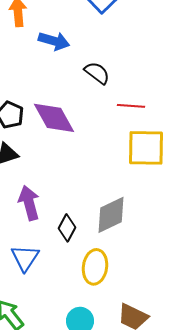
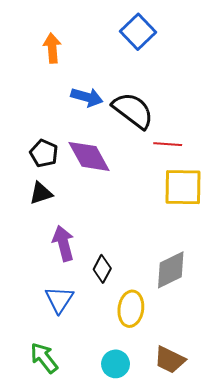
blue arrow: (54, 41) -> (87, 97), moved
black semicircle: (97, 73) -> (133, 110), size x1.6
gray diamond: (111, 215) -> (171, 270), moved

